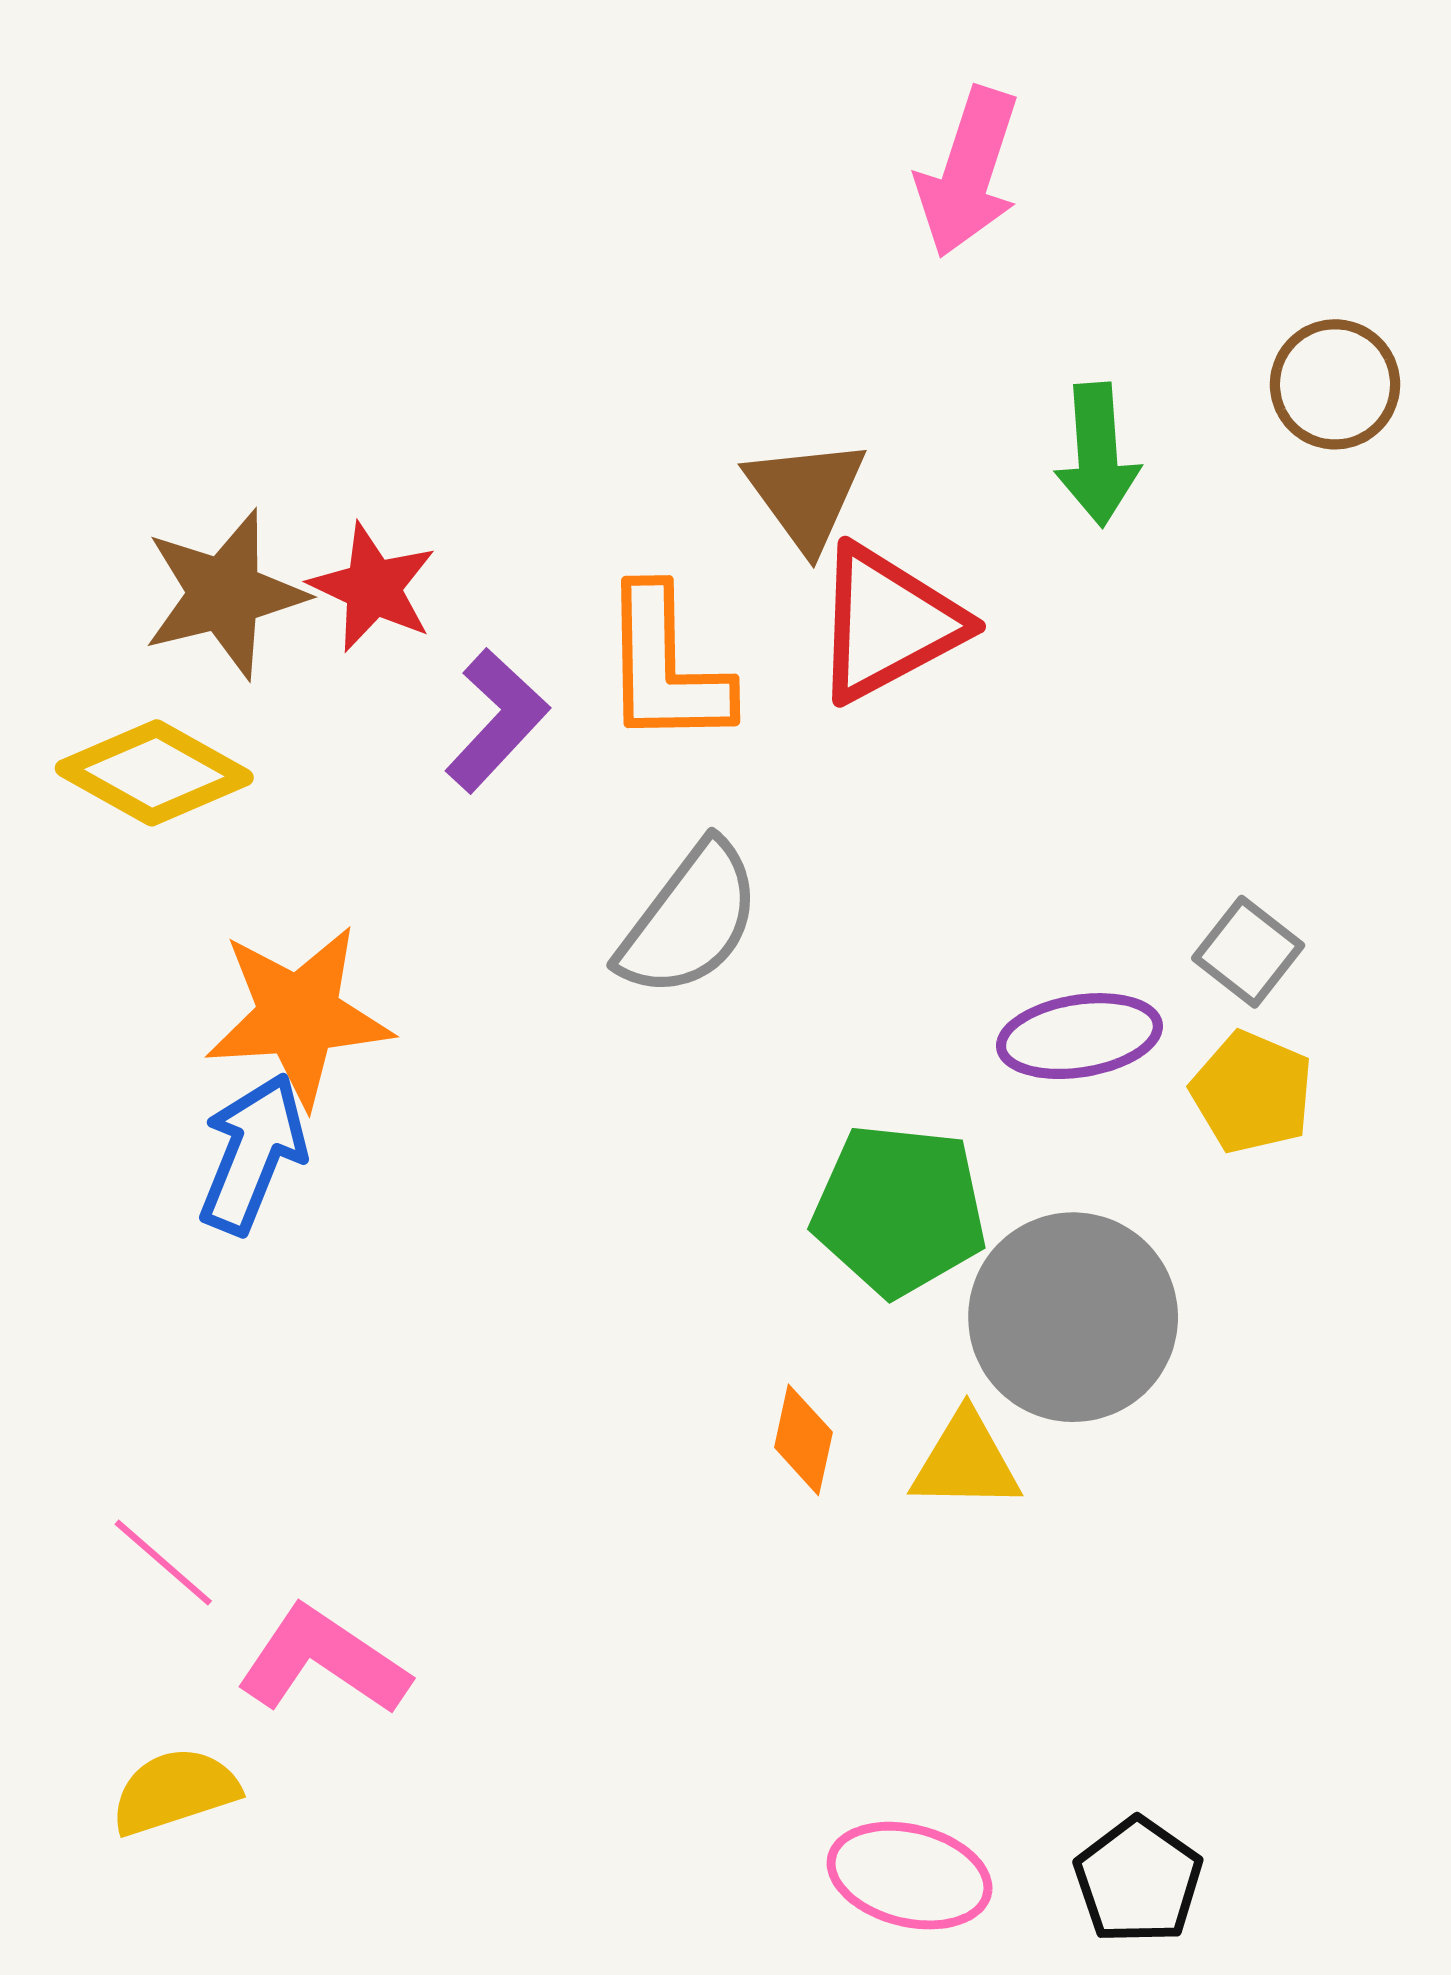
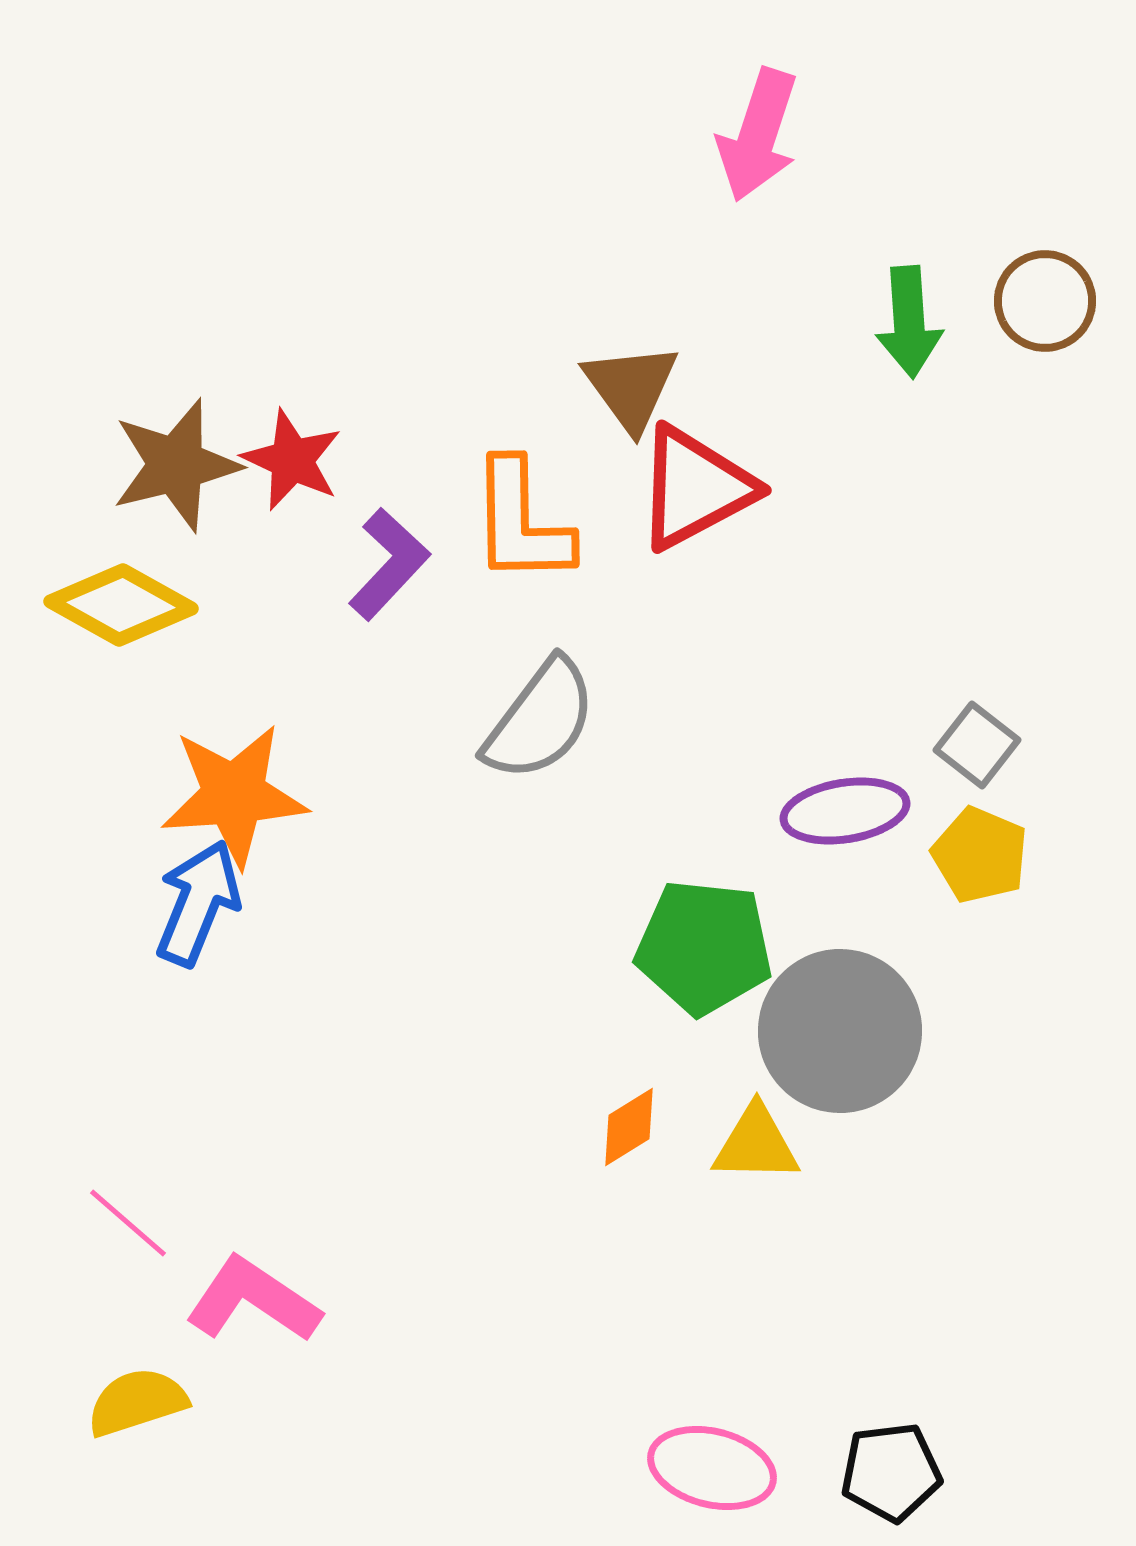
green arrow: (1097, 455) -> (909, 322), moved
orange diamond: (803, 1440) -> (629, 1127), turned 46
black pentagon: (1138, 1881) -> (891, 1472), turned 30

